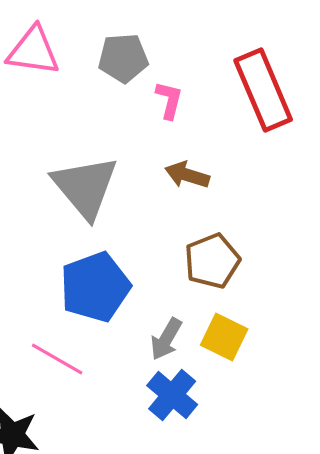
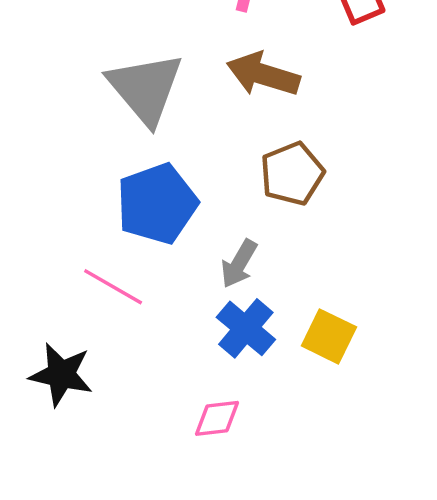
brown arrow: (187, 175) -> (263, 74), size x1.4
yellow square: (224, 337) -> (329, 336), moved

